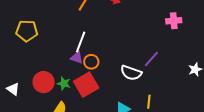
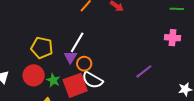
yellow pentagon: (27, 31) -> (42, 48), moved
purple triangle: (77, 58) -> (70, 57), turned 32
white semicircle: (131, 73) -> (92, 80), moved

